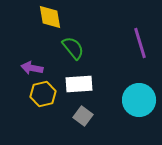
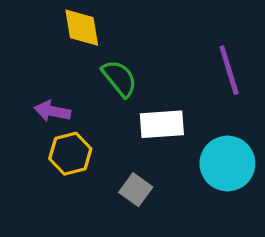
white rectangle: (79, 84) -> (162, 124), moved

